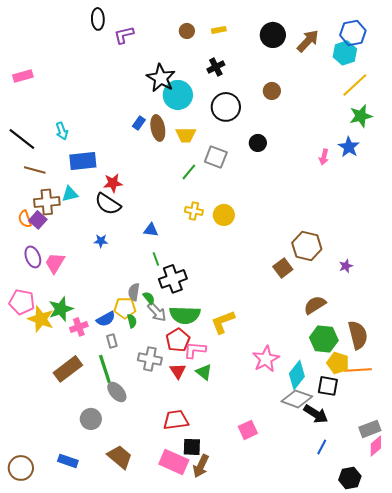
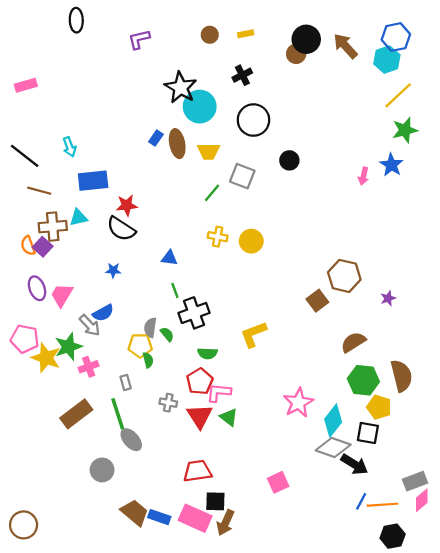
black ellipse: (98, 19) -> (76, 20), moved
brown arrow: (308, 41) -> (345, 46), turned -85
brown circle: (272, 91) -> (296, 54), moved
gray arrow: (157, 312) -> (90, 325), moved
green semicircle: (185, 315) -> (207, 353), size x0.6
blue semicircle: (106, 319) -> (103, 313), moved
yellow L-shape: (223, 322) -> (253, 334), moved
gray cross: (150, 359) -> (168, 403), size x0.7
orange line: (358, 370) -> (382, 505), moved
red triangle: (178, 371) -> (200, 416), size x1.4
blue rectangle: (68, 461) -> (159, 517), moved

